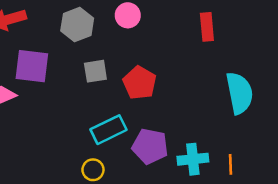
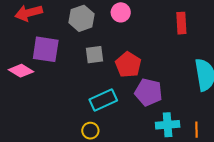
purple pentagon: (150, 146) -> (148, 92), moved

